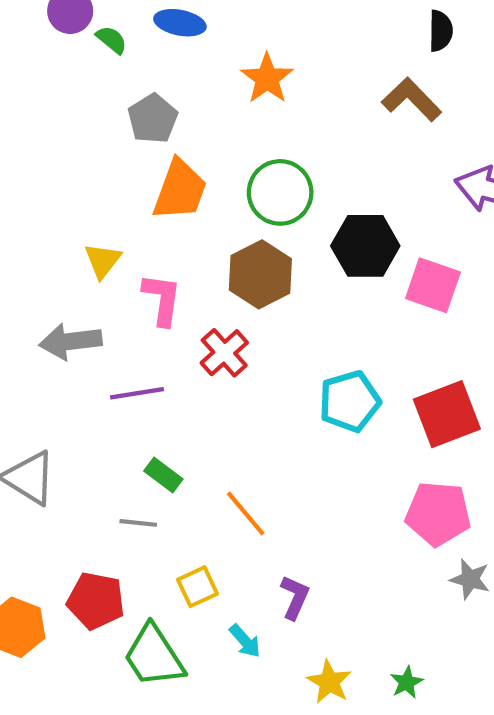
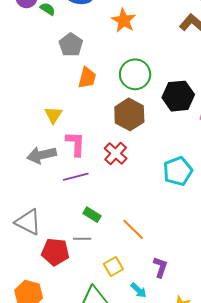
orange trapezoid: (180, 190) -> (87, 78), size x0.7
pink L-shape: (162, 299) -> (76, 144), moved
red pentagon: (96, 601) -> (55, 252), moved

